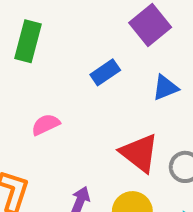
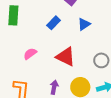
red triangle: (139, 153) -> (66, 57), moved

